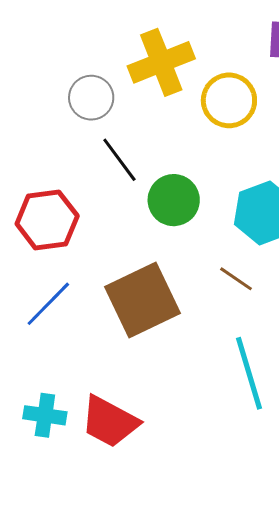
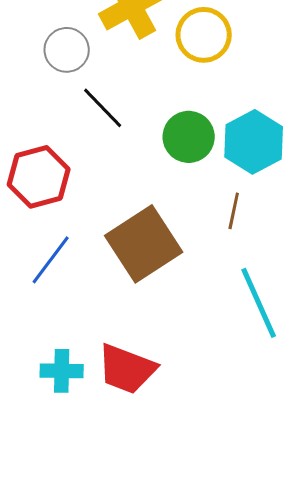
green circle: (174, 200) -> (189, 137), moved
brown line: (236, 279) -> (234, 211), turned 75

